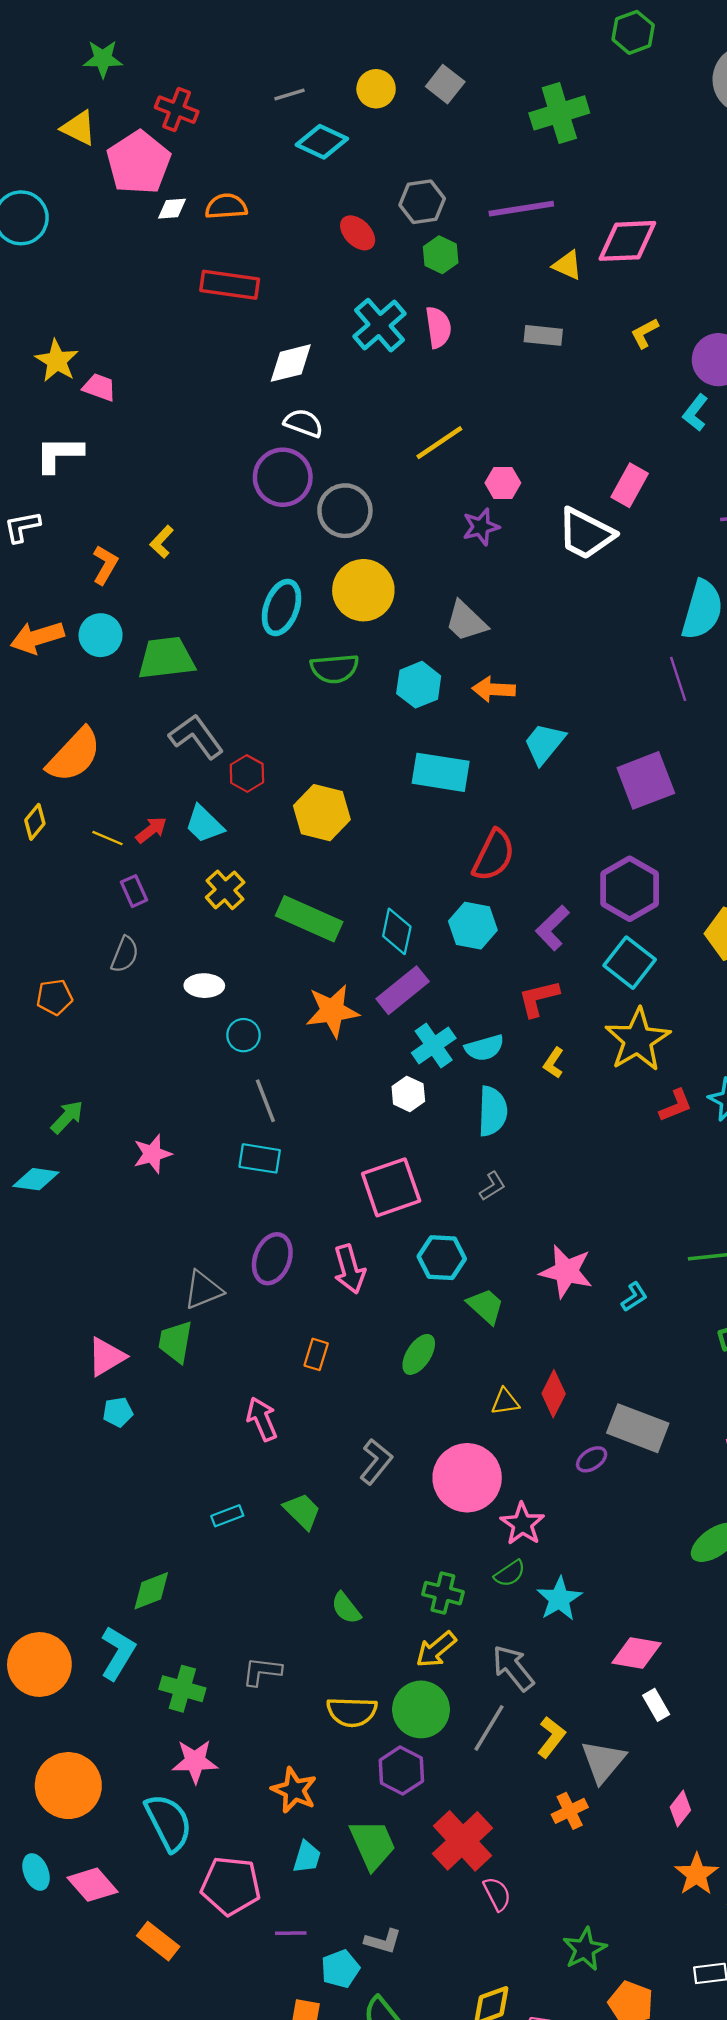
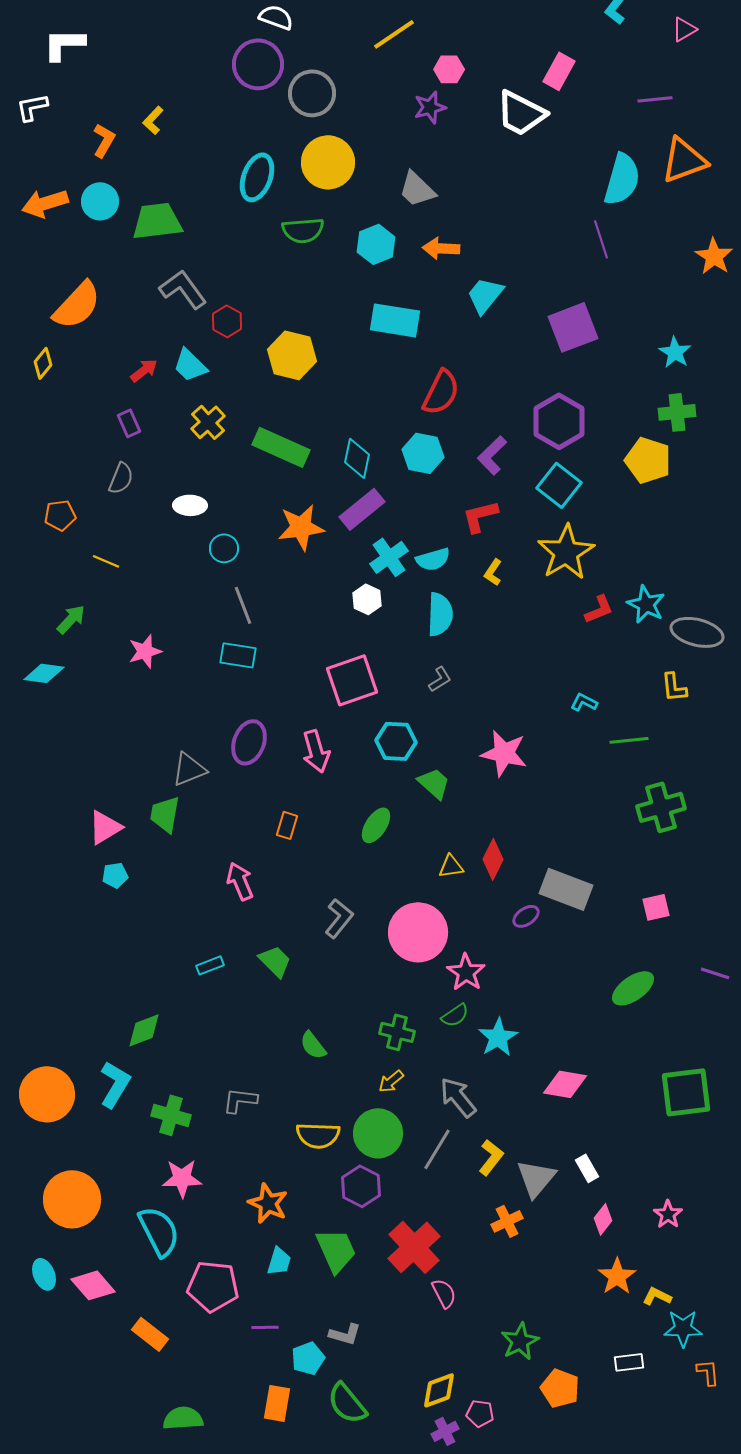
yellow line: (107, 838) -> (106, 561), moved
cyan L-shape: (634, 1297) -> (584, 702), moved, turned -120
yellow arrow: (436, 1650) -> (391, 1081), size x0.7
white rectangle: (656, 1705) -> (587, 1168), moved

